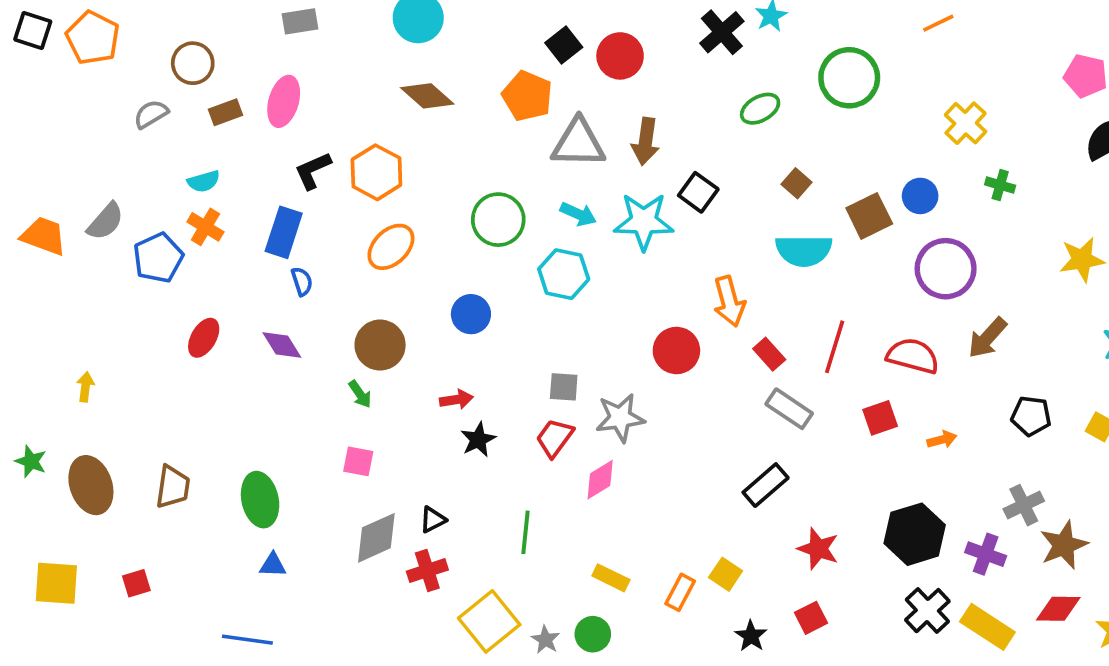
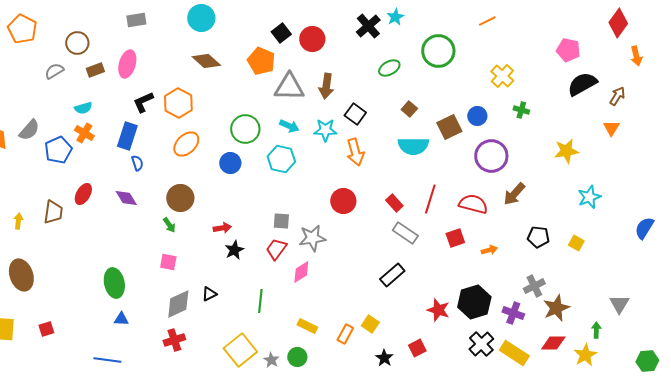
cyan star: (644, 221) -> (325, 130), size x0.7
orange arrow: (729, 301) -> (355, 152), moved
blue circle: (471, 314) -> (230, 163), moved
brown trapezoid: (173, 487) -> (53, 212), moved
red star: (818, 549) -> (438, 310), moved
red cross: (427, 571) -> (174, 340), moved

